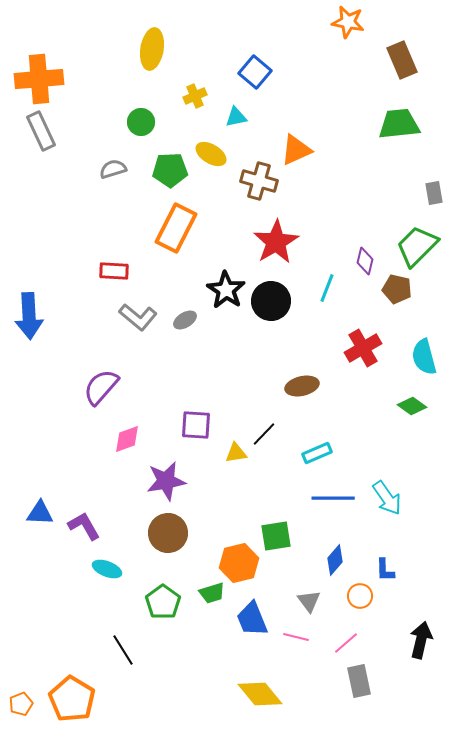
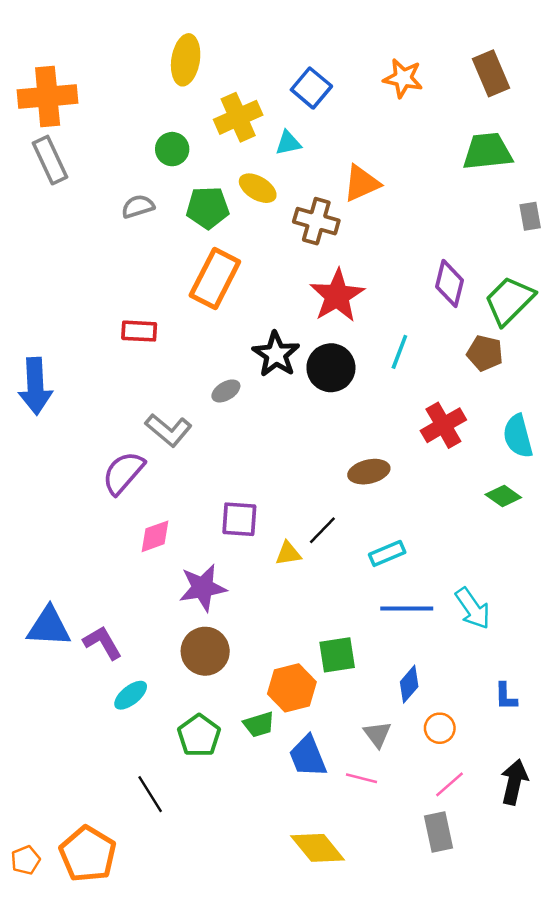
orange star: (348, 22) -> (403, 78), moved
yellow cross: (195, 96) -> (238, 117), size x1.6
gray rectangle: (434, 193) -> (530, 216), moved
purple diamond: (365, 261) -> (449, 283), moved, size x1.4
gray L-shape: (138, 317) -> (168, 430), moved
blue triangle: (40, 513) -> (49, 627), size x1.4
cyan ellipse: (107, 569) -> (131, 695), turned -60
blue L-shape: (385, 570) -> (506, 696), moved
pink line: (346, 643) -> (449, 784), moved

